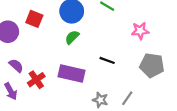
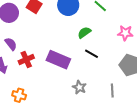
green semicircle: (72, 37) -> (84, 32), moved
gray line: (127, 98) -> (112, 90), moved, turned -48

